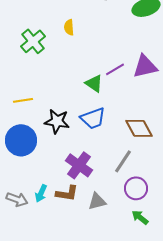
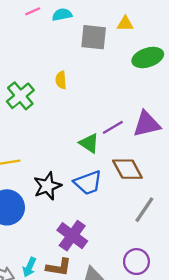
black star: (57, 121) -> (47, 186), turned -30
brown diamond: (139, 128) -> (127, 169), moved
gray line: (123, 161) -> (144, 210), moved

